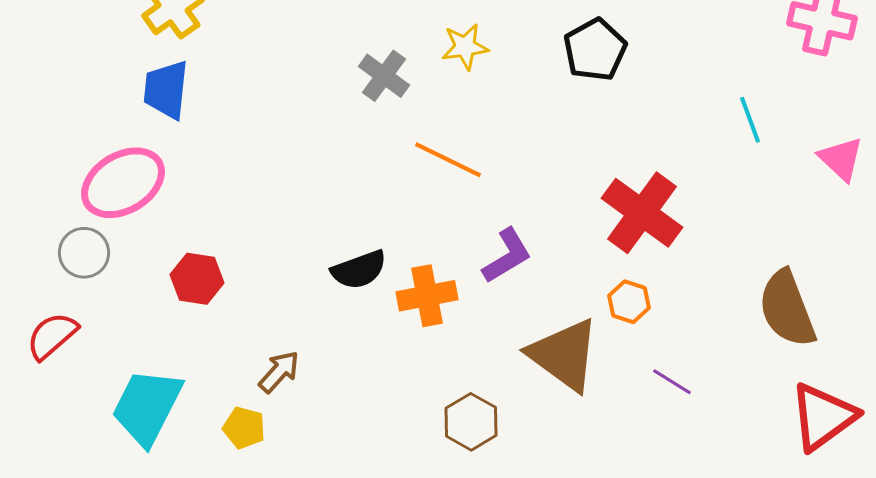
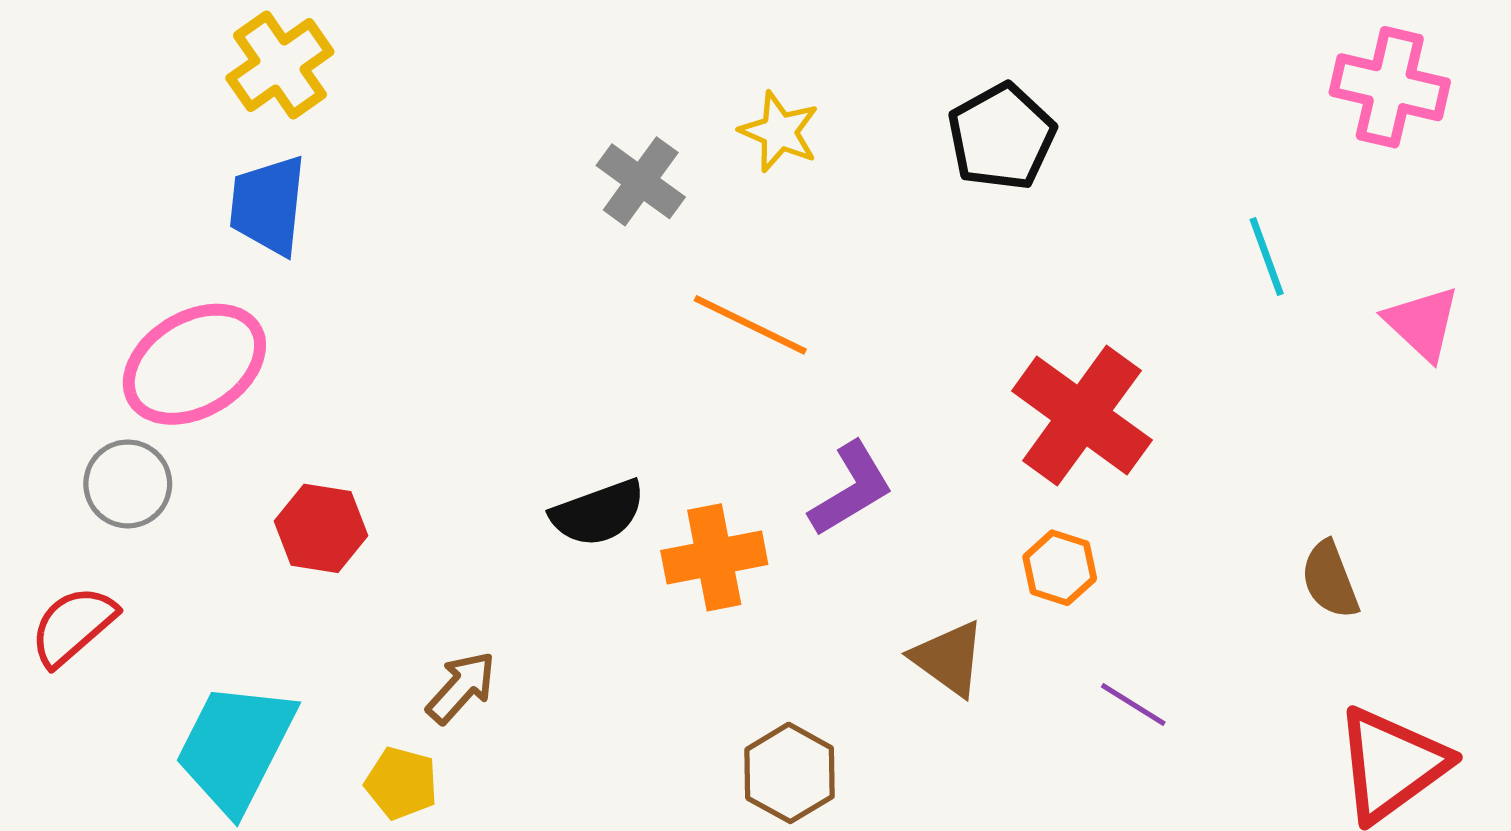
yellow star: (465, 47) -> (779, 132), turned 30
brown semicircle: (787, 309) -> (1330, 580), size x0.6
brown triangle: (564, 355) -> (949, 658), size x0.6

